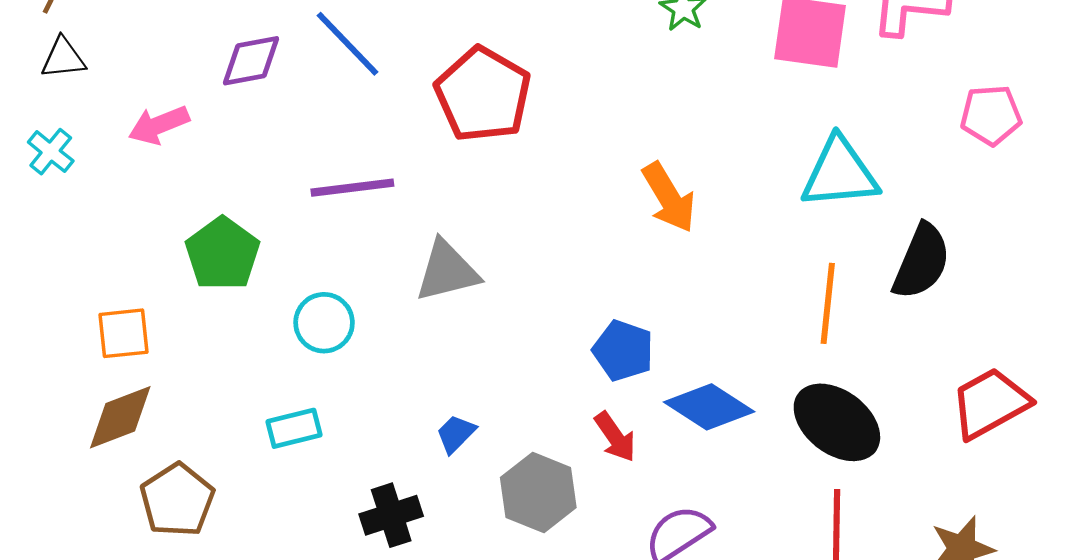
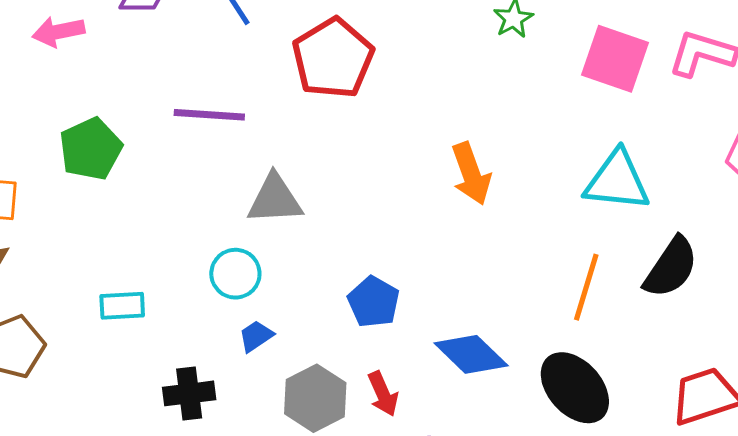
cyan circle: (324, 323) -> (235, 274), moved
blue pentagon: (623, 351) -> (374, 302), moved
red arrow: (615, 437) -> (383, 394), moved

